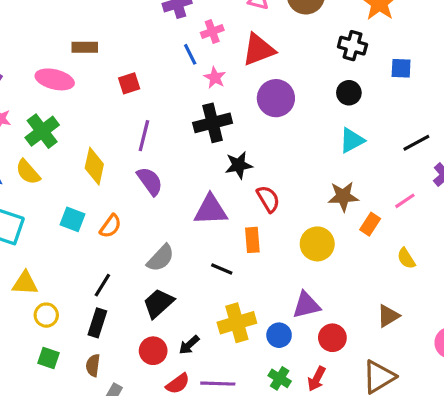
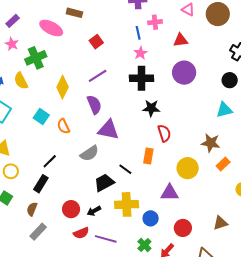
red triangle: (258, 50) -> (181, 40), size x0.7
pink star: (215, 78) -> (140, 53), moved
red square: (129, 83) -> (96, 42), turned -32
purple line: (144, 136) -> (98, 76), turned 30
purple triangle: (211, 210) -> (108, 130), moved
orange semicircle: (110, 226) -> (63, 126), turned 105
black trapezoid: (158, 303) -> (104, 183), moved
purple triangle: (306, 305) -> (170, 193), moved

